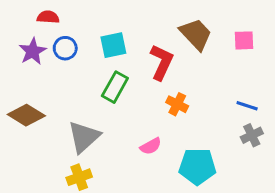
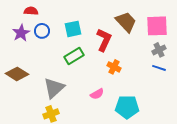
pink square: (244, 40) -> (157, 26), size x1.6
green rectangle: (115, 87) -> (74, 56), turned 30
gray cross: (252, 135) -> (159, 50), moved

